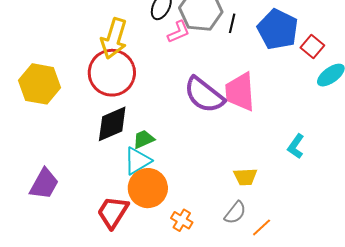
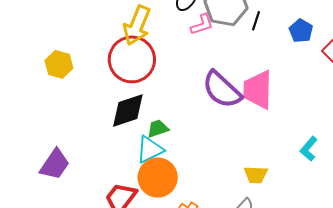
blue pentagon: (278, 29) -> (301, 31), size x0.6
yellow hexagon: (40, 84) -> (59, 64), size x0.7

